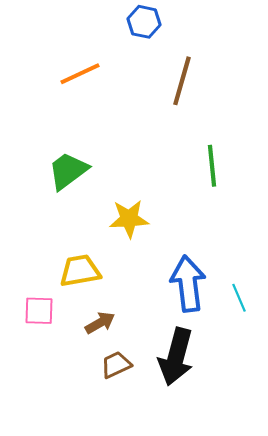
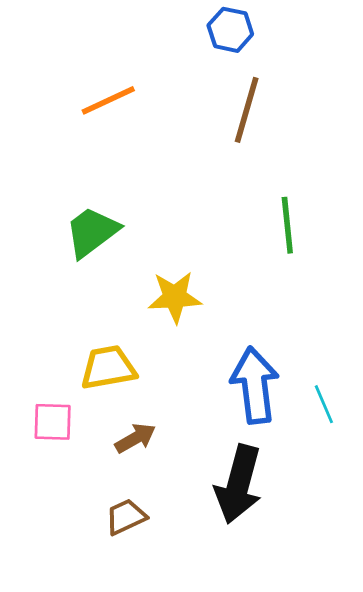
blue hexagon: (144, 22) -> (230, 30), moved
brown trapezoid: (116, 365) -> (126, 517), moved

